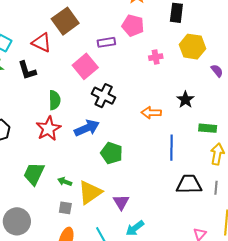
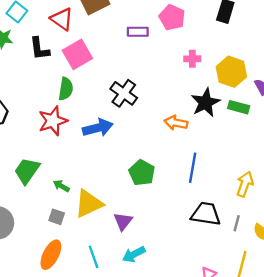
yellow hexagon: (192, 47) -> (231, 72), moved
pink square: (85, 66) -> (77, 54), moved
black star: (185, 100) -> (205, 103), moved, size x1.4
green rectangle: (208, 128) -> (239, 107), moved
green pentagon: (112, 153) -> (142, 173), moved

